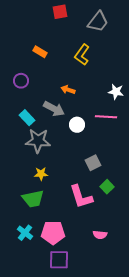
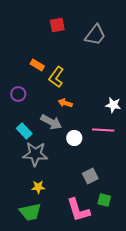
yellow L-shape: (82, 55) -> (56, 77), moved
green square: (107, 187) -> (104, 200), turned -32

